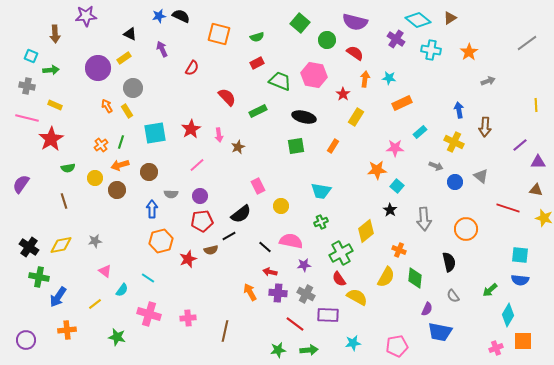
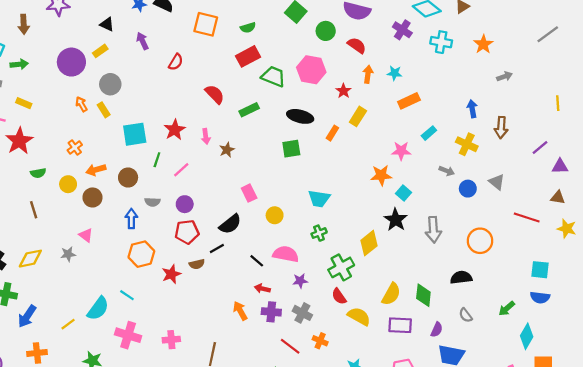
red rectangle: (257, 63) -> (248, 56), size x1.5
green line: (121, 142) -> (157, 160), moved
orange rectangle: (333, 146) -> (332, 133), moved
black star: (390, 210) -> (396, 220), size x1.5
orange cross: (399, 250) -> (320, 341), moved
black semicircle: (449, 262) -> (461, 277), turned -84
pink triangle: (105, 271) -> (86, 235), moved
cyan semicircle: (122, 290) -> (98, 309), size x1.6
purple rectangle: (328, 315) -> (400, 325), moved

